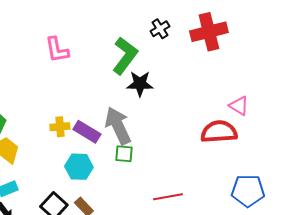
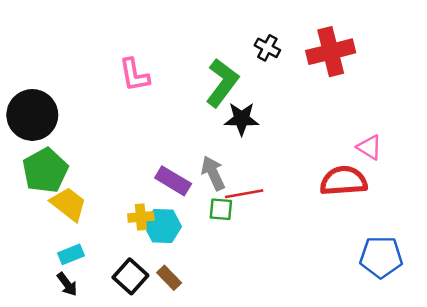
black cross: (160, 29) -> (267, 48), turned -30
gray arrow: (118, 126) -> (213, 173), size x0.7
yellow cross: (60, 127) -> (141, 217), moved
red line: (168, 197) -> (244, 194), moved

